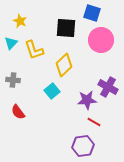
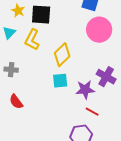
black square: (66, 28) -> (41, 15), moved
yellow L-shape: (34, 50) -> (32, 40), turned 45
cyan square: (52, 91) -> (60, 81), moved, turned 35

